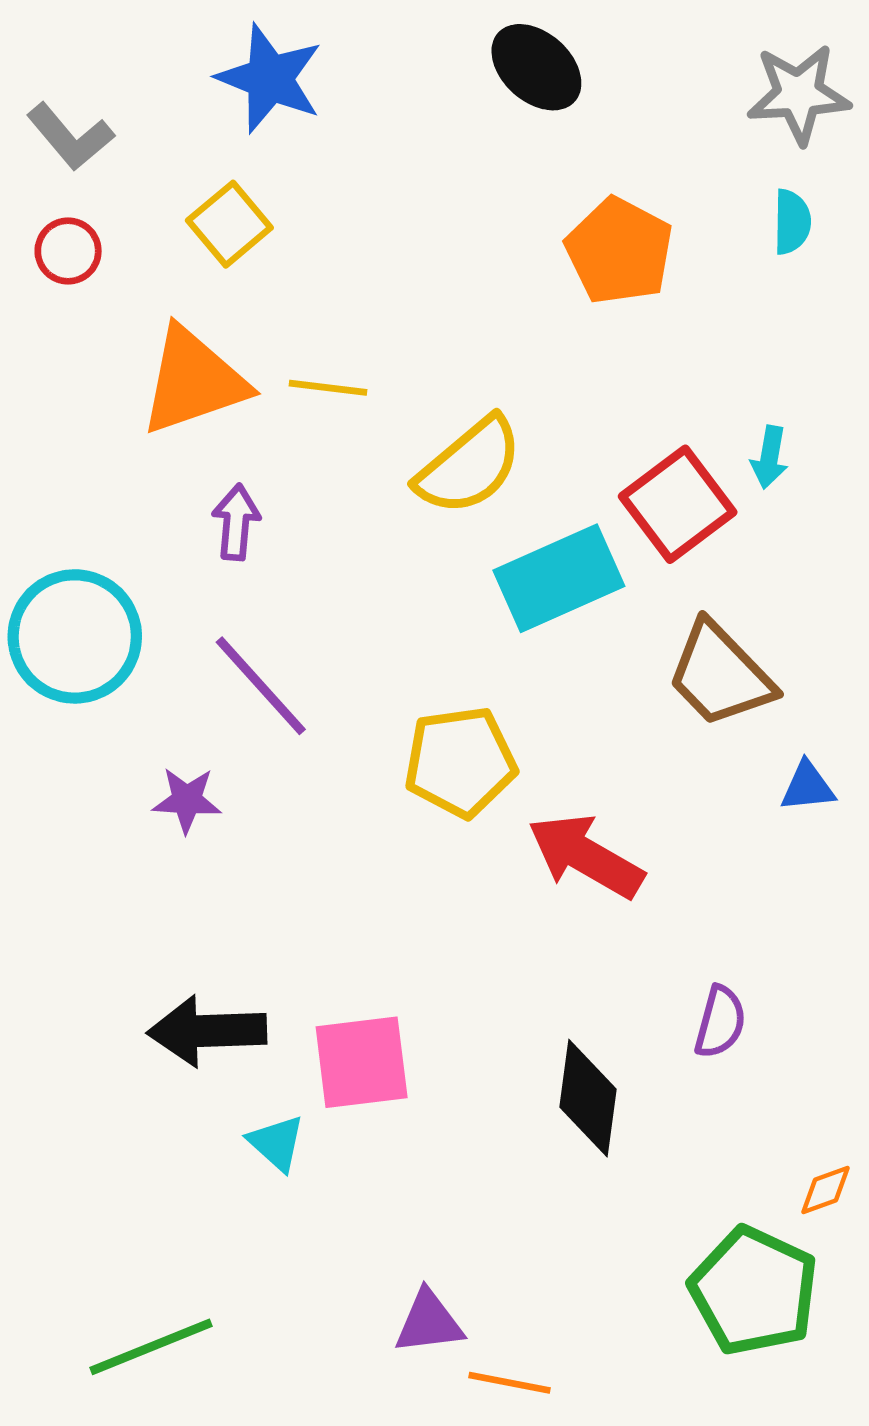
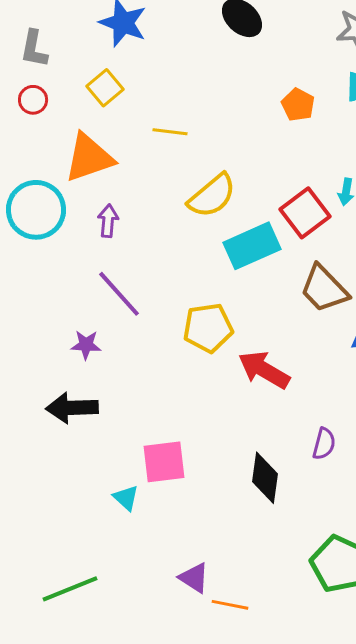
gray L-shape: (70, 137) -> (34, 49), turned 51
orange pentagon: (619, 251) -> (298, 105), moved, size x0.7
yellow line: (328, 388) -> (170, 132), moved
cyan circle: (75, 636) -> (36, 210), moved
black arrow: (207, 1031) -> (72, 408), moved
purple triangle: (429, 1322) -> (194, 578), turned 40

